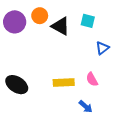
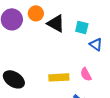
cyan square: (88, 21) -> (82, 27), moved
blue triangle: (102, 48) -> (96, 44), turned -48

